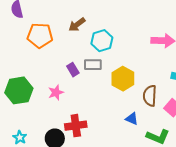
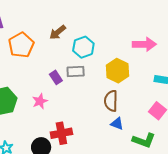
orange pentagon: (40, 35) -> (21, 45), turned -30
yellow hexagon: (123, 79) -> (118, 71), moved
brown semicircle: (150, 96) -> (111, 101), moved

